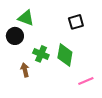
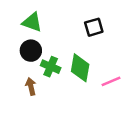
black circle: (15, 36) -> (31, 51), moved
pink line: (86, 81) -> (111, 81), moved

